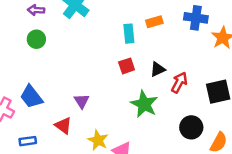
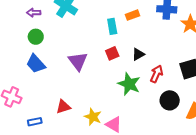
red arrow: (179, 83) -> (157, 74), moved
blue trapezoid: (31, 97) -> (36, 64), moved
purple triangle: (82, 101) -> (78, 61), moved, size x1.5
red triangle: (63, 126) -> (63, 107), turned -49

